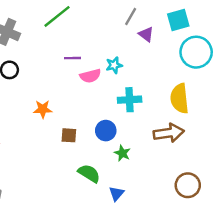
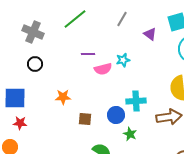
gray line: (131, 16) -> (122, 19), moved
cyan cross: (130, 100) -> (136, 101), moved

